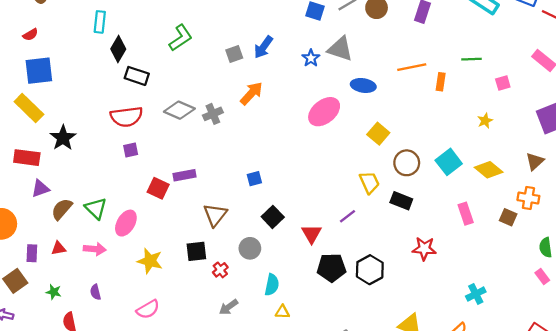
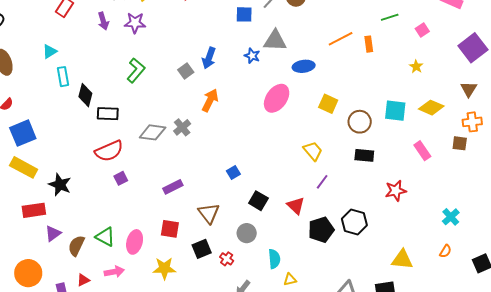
cyan square: (449, 162) -> (395, 111), turned -30
yellow trapezoid: (369, 182) -> (313, 151), moved
red square: (158, 188) -> (170, 229), moved

